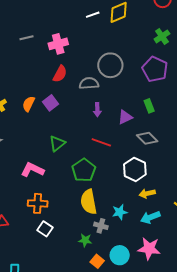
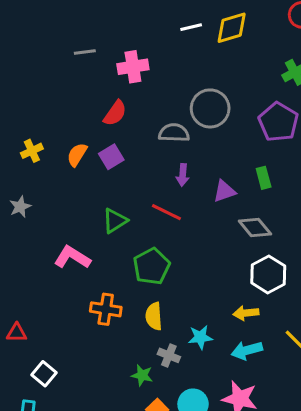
red semicircle: (60, 74) -> (115, 113), moved
red line: (101, 142) -> (166, 212), moved
white hexagon: (135, 169) -> (268, 274), moved
yellow semicircle: (89, 202) -> (154, 316), size x0.7
orange cross: (38, 203) -> (106, 309), moved
white square: (45, 229) -> (44, 374), moved

